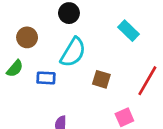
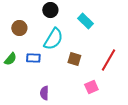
cyan rectangle: (128, 31) -> (85, 21), moved
green semicircle: (15, 69) -> (10, 59), moved

